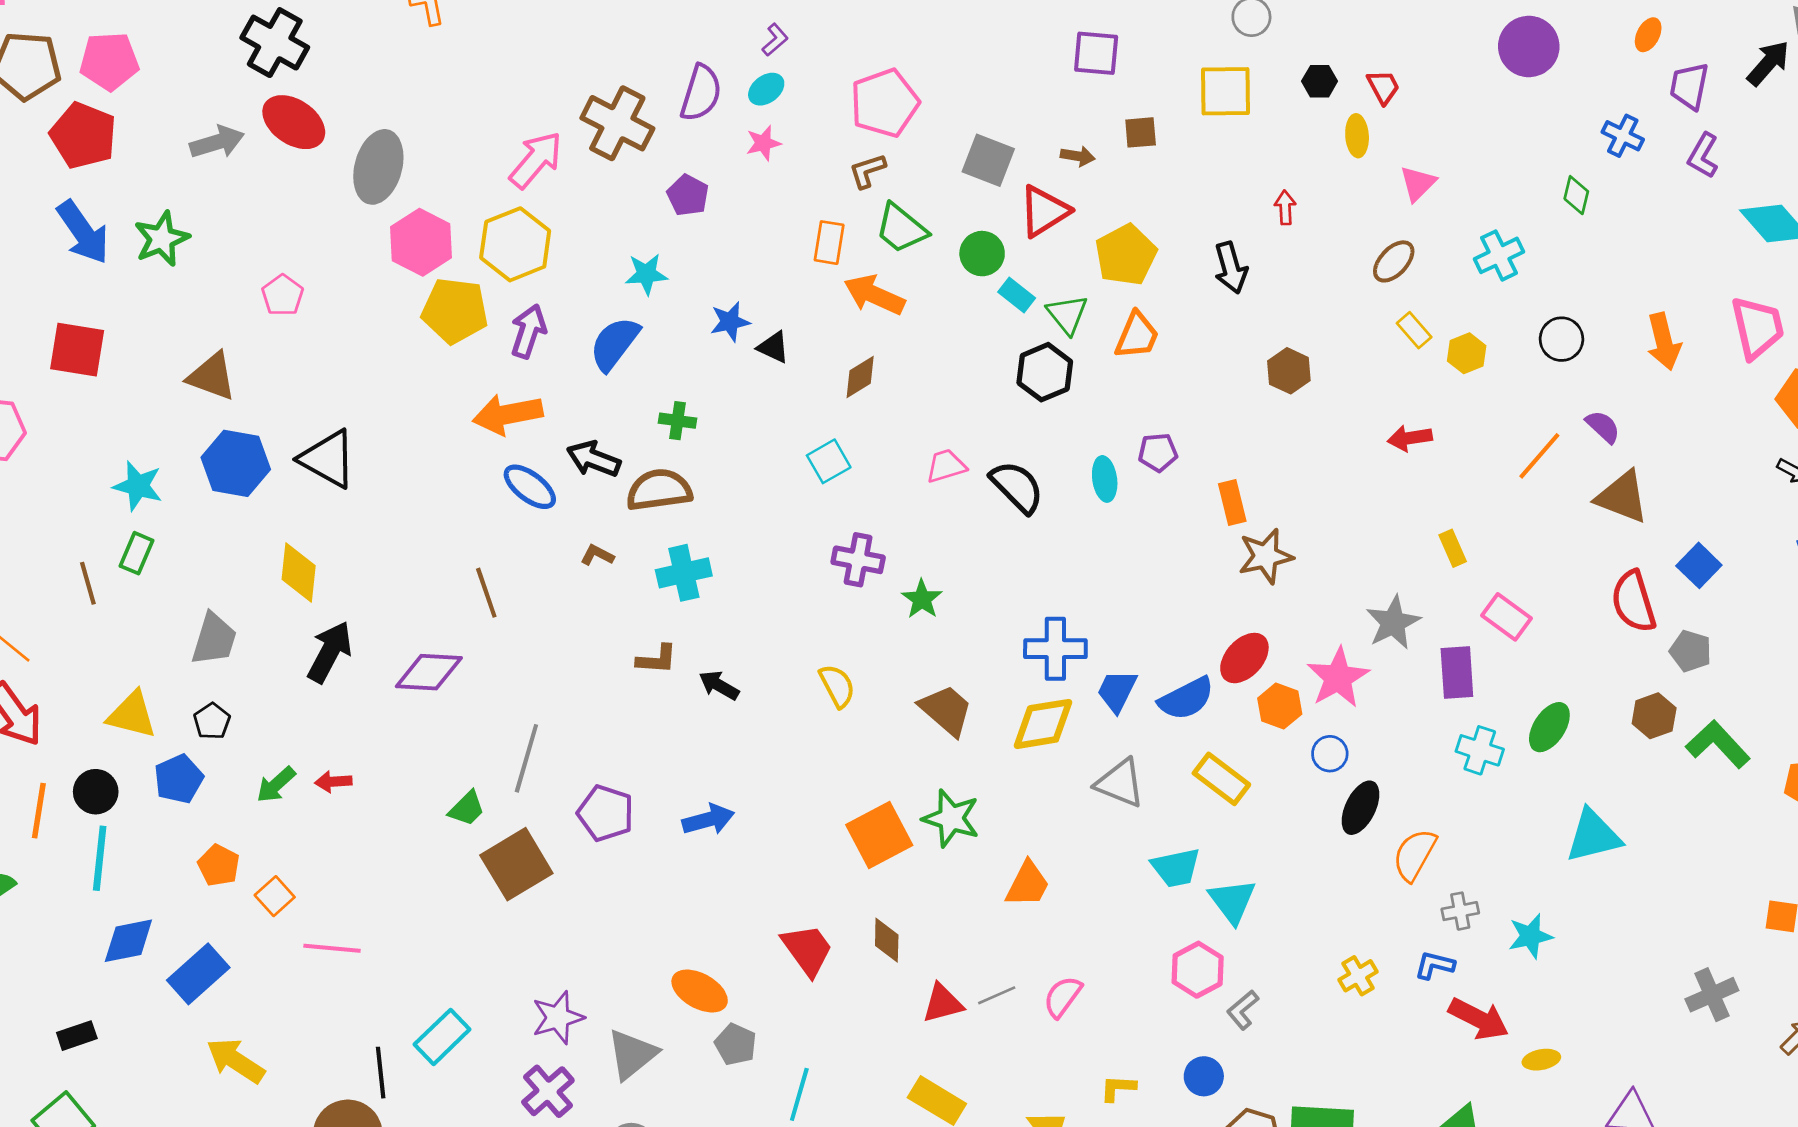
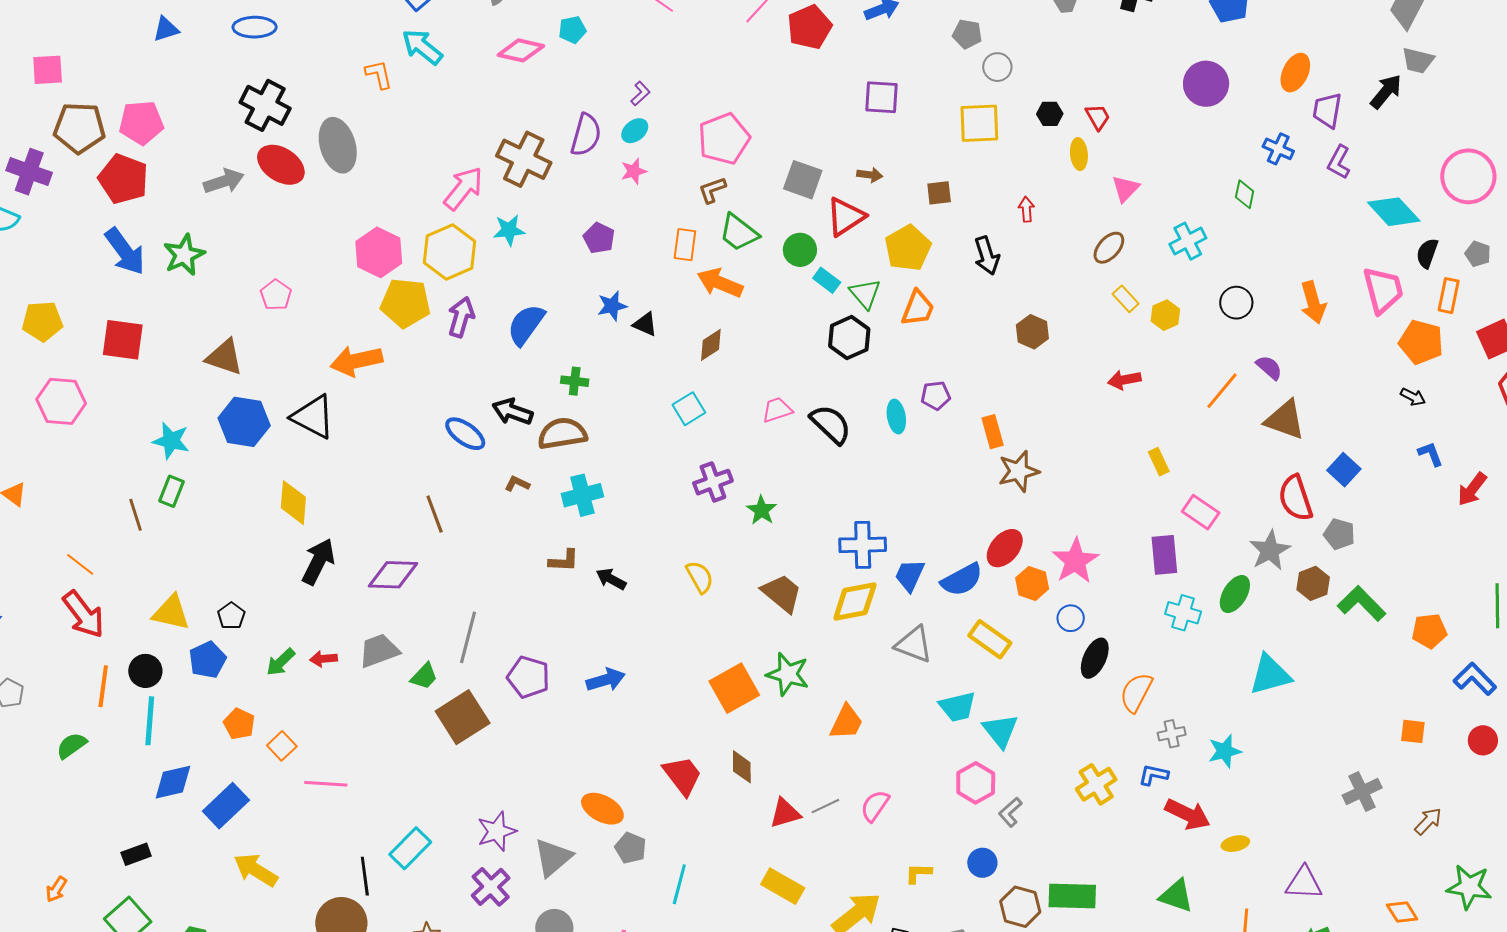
orange ellipse: (1648, 35) -> (1295, 73), size x1.5
brown square: (1141, 132) -> (939, 193), moved
gray ellipse: (378, 167) -> (338, 145), moved, turned -30
purple pentagon: (688, 195) -> (599, 238), moved
cyan star: (646, 274) -> (509, 230), moved
orange arrow: (508, 414) -> (356, 361), moved
purple cross: (858, 560) -> (713, 482), turned -30
gray star: (1393, 623) -> (1270, 550), moved
gray trapezoid: (214, 639) -> (379, 651), moved, turned -126
yellow cross: (1358, 976) -> (1096, 784), size x1.4

